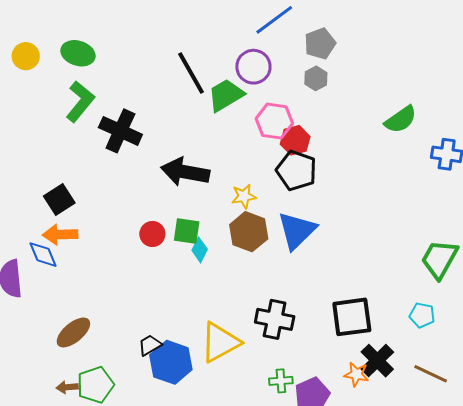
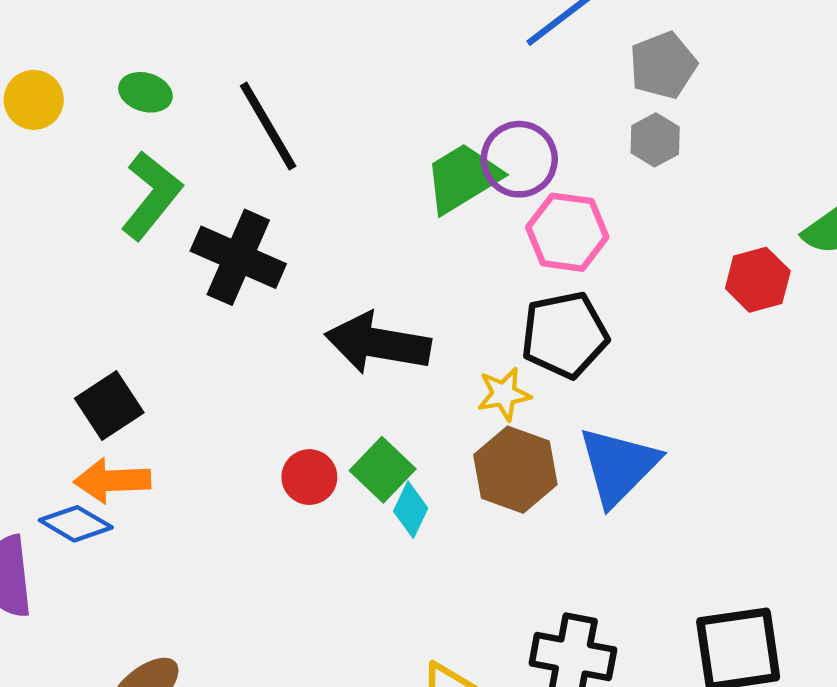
green ellipse: (78, 53) -> (145, 92), size x0.7
purple circle: (253, 67) -> (519, 159), moved
black line: (191, 73) -> (268, 126), moved
red hexagon: (295, 140) -> (758, 280), moved
black pentagon: (296, 170) -> (565, 335), moved, turned -30
green square: (187, 231) -> (383, 470), turned 36
blue diamond: (43, 255) -> (76, 524), turned -36

